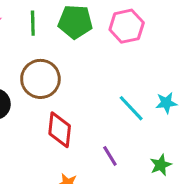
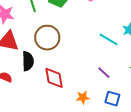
red diamond: (60, 130) -> (54, 78), moved

